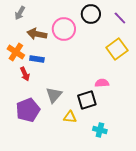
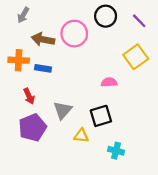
orange cross: (16, 52) -> (19, 60), turned -30
red arrow: (25, 74) -> (29, 96), moved
pink semicircle: (102, 83) -> (109, 82), moved

